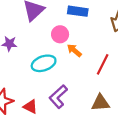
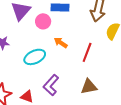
pink circle: (60, 34) -> (43, 21), moved

